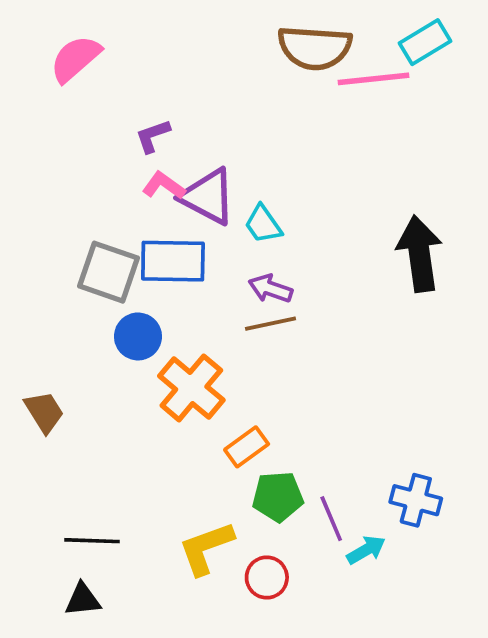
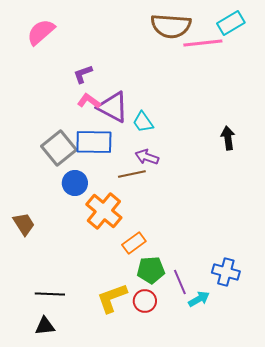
black arrow: (419, 254) -> (228, 138), size x0.6
gray square: (109, 272) -> (59, 148), turned 32
brown line: (270, 324) -> (132, 174), moved
red circle: (267, 577) -> (145, 301), moved

